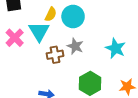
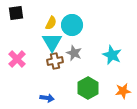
cyan triangle: (39, 31) -> (52, 42), moved
pink cross: (15, 38) -> (17, 59), moved

